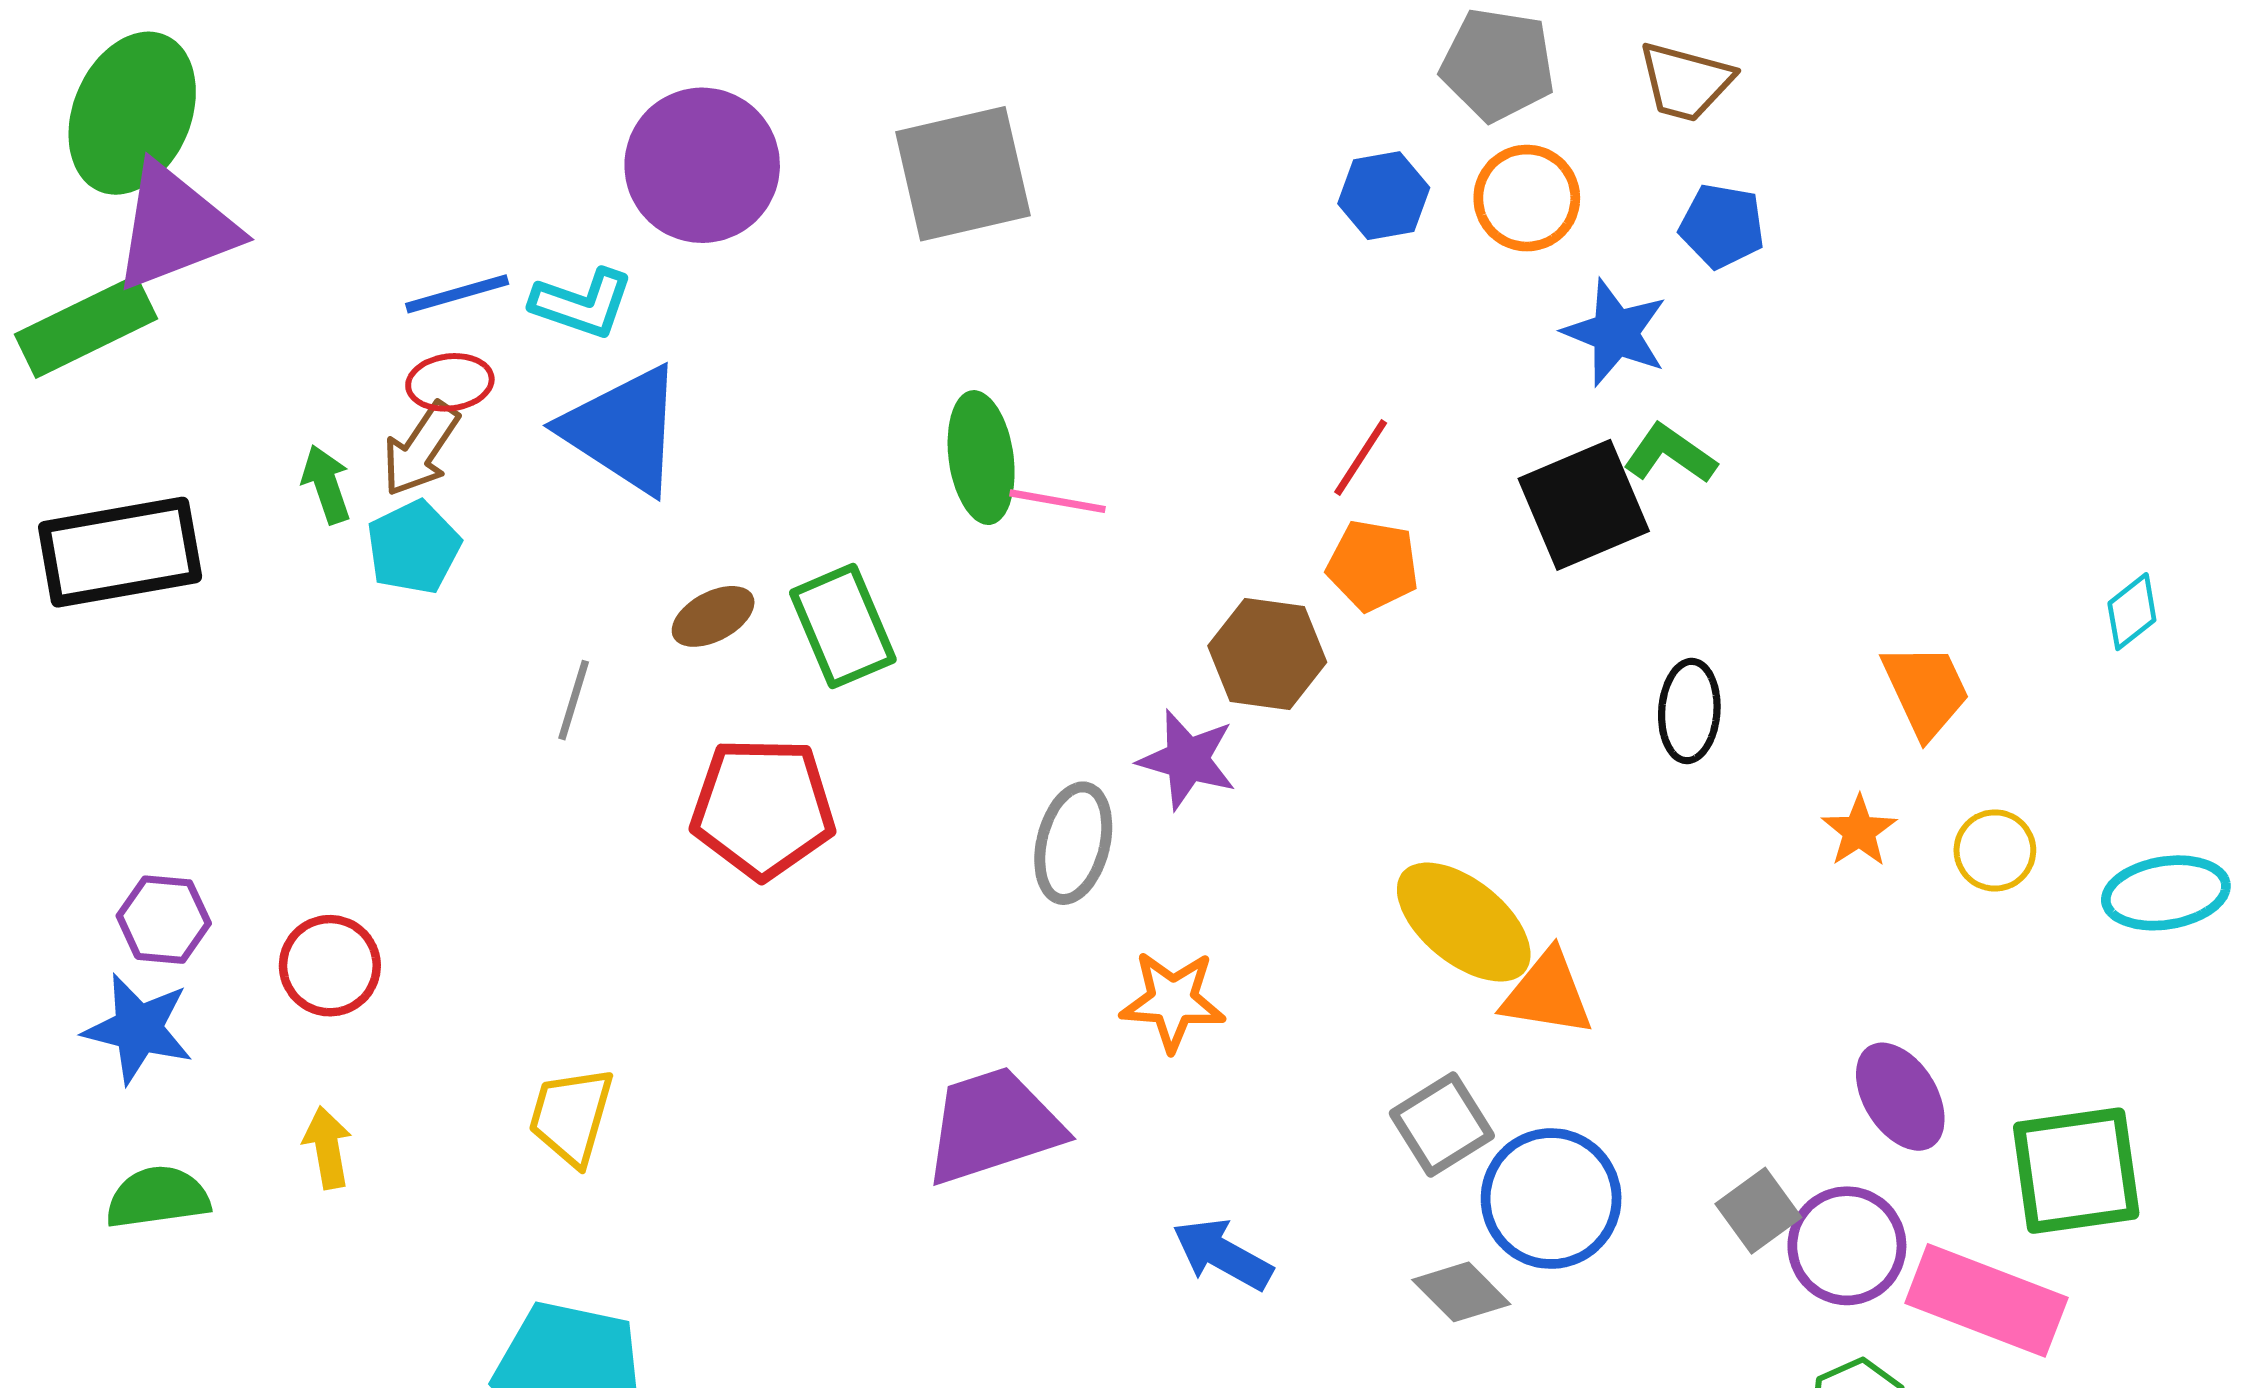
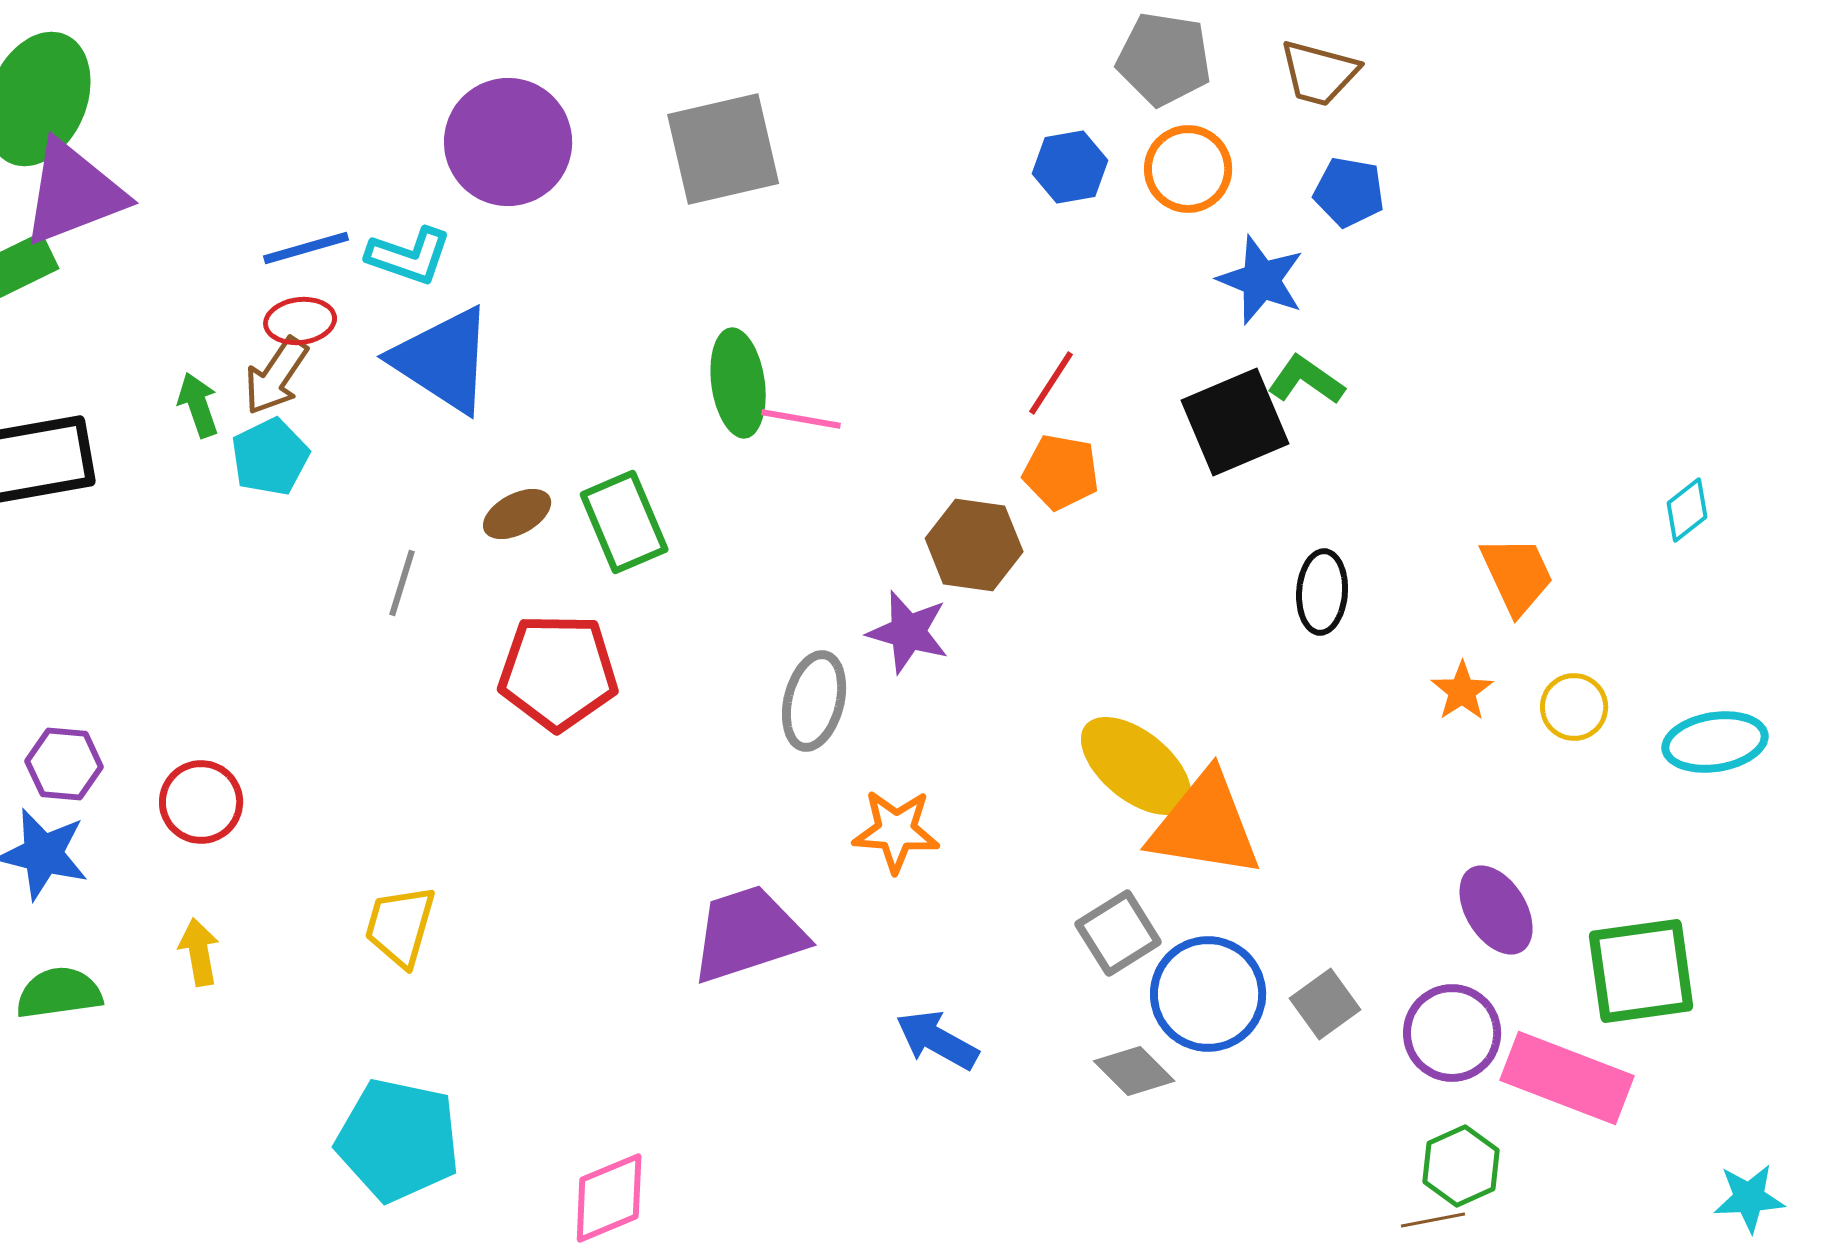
orange triangle: (1547, 994) -> (1205, 825), size x1.5
gray square: (1758, 1211) -> (1325, 1004), moved

